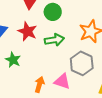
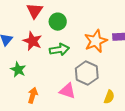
orange arrow: (39, 84) -> (33, 95), moved

